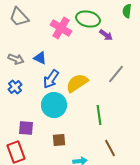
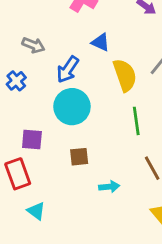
blue triangle: (40, 58) -> (101, 42), moved
gray arrow: (16, 59) -> (33, 45), moved
yellow semicircle: (77, 83) -> (125, 75), moved, turned 105

